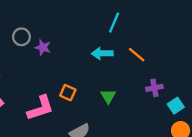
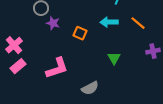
purple star: (43, 47) -> (53, 23), moved
orange square: (68, 93) -> (80, 33), moved

